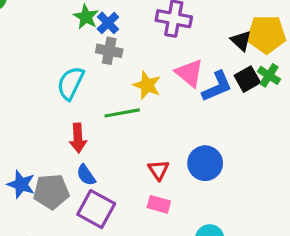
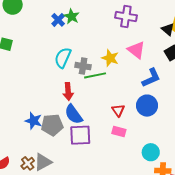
blue cross: (108, 23) -> (58, 20), moved
gray cross: (109, 51) -> (83, 66), moved
blue L-shape: (217, 86) -> (151, 78), moved
blue semicircle: (86, 175) -> (74, 114), size x1.5
purple square: (96, 209) -> (80, 135), turned -30

